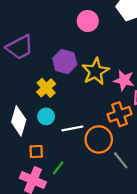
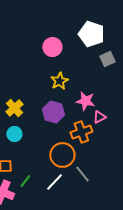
purple hexagon: (65, 62) -> (53, 112), moved
yellow star: (95, 71) -> (59, 81), moved, size x0.7
white line: (72, 128) -> (54, 182), moved, turned -36

